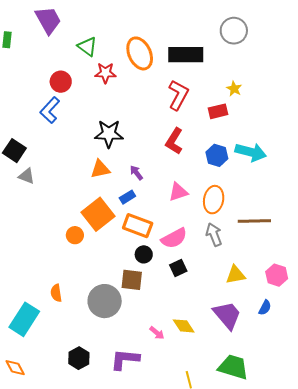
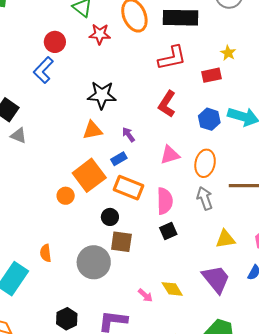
red L-shape: (178, 95) -> (172, 58), turned 48
pink semicircle: (174, 238) -> (165, 201), turned -64
black circle: (144, 254) -> (110, 217), moved

